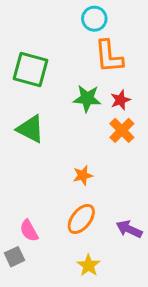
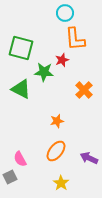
green star: (87, 99) -> (44, 72), moved
red star: (120, 100) -> (62, 60), moved

